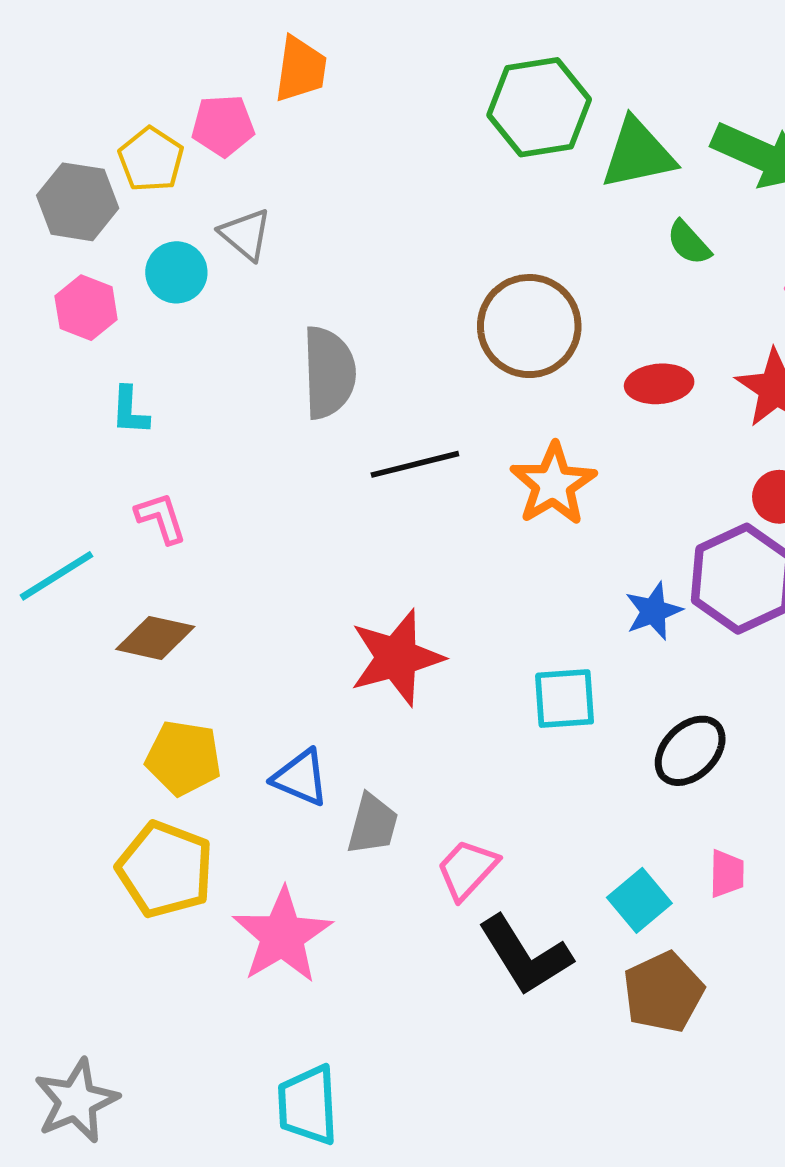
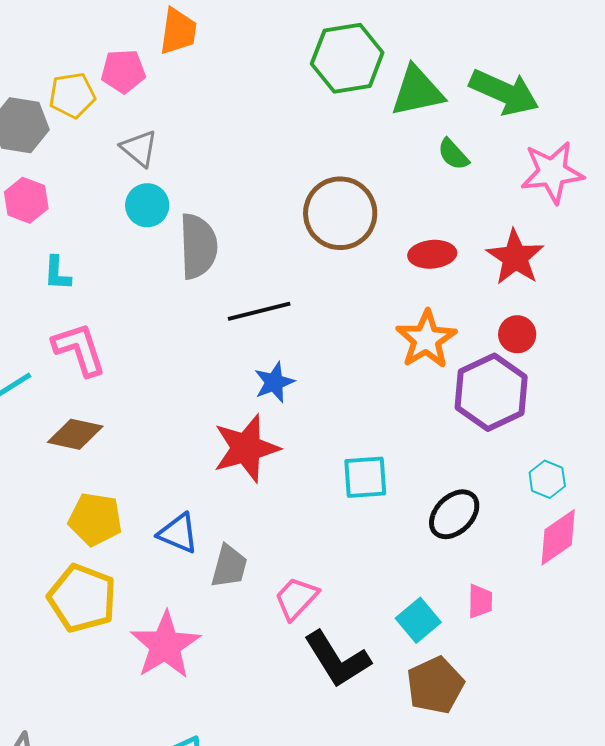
yellow pentagon: (151, 159) -> (72, 95), turned 30
cyan circle: (176, 272) -> (147, 205), moved
orange star: (553, 484) -> (426, 339), moved
pink L-shape: (161, 518) -> (79, 349), size x1.5
blue star: (653, 611) -> (274, 382), moved

